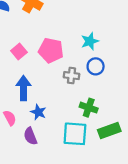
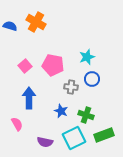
blue star: (38, 112) -> (61, 111), moved
cyan square: (75, 134) -> (74, 138), turned -30
purple semicircle: (30, 136) -> (45, 142), moved, turned -56

